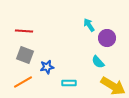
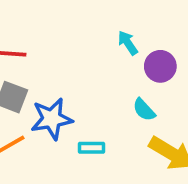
blue star: (47, 67) -> (52, 119), size x1.6

